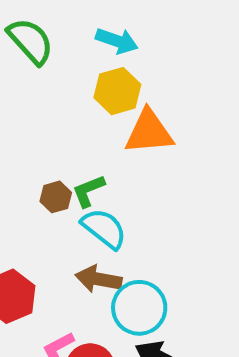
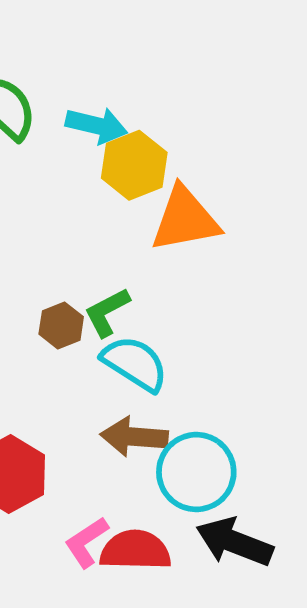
cyan arrow: (117, 41) -> (96, 125), moved

